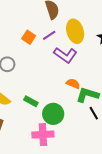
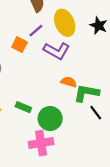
orange square: (29, 37) -> (19, 45), moved

